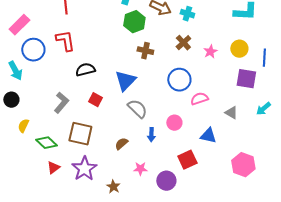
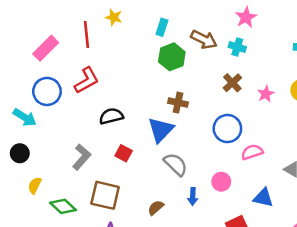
pink rectangle: (19, 25) -> (46, 48), moved
red L-shape: (65, 41) -> (87, 80), turned 70
brown cross: (145, 51) -> (178, 103), moved
cyan arrow: (15, 71) -> (25, 117), turned -30

